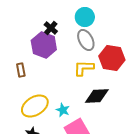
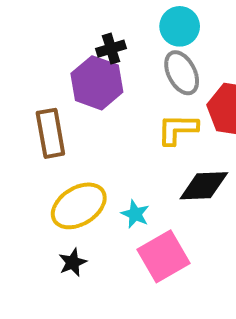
black cross: (51, 28) -> (111, 49), turned 32
brown rectangle: (21, 70) -> (50, 133), size x1.6

